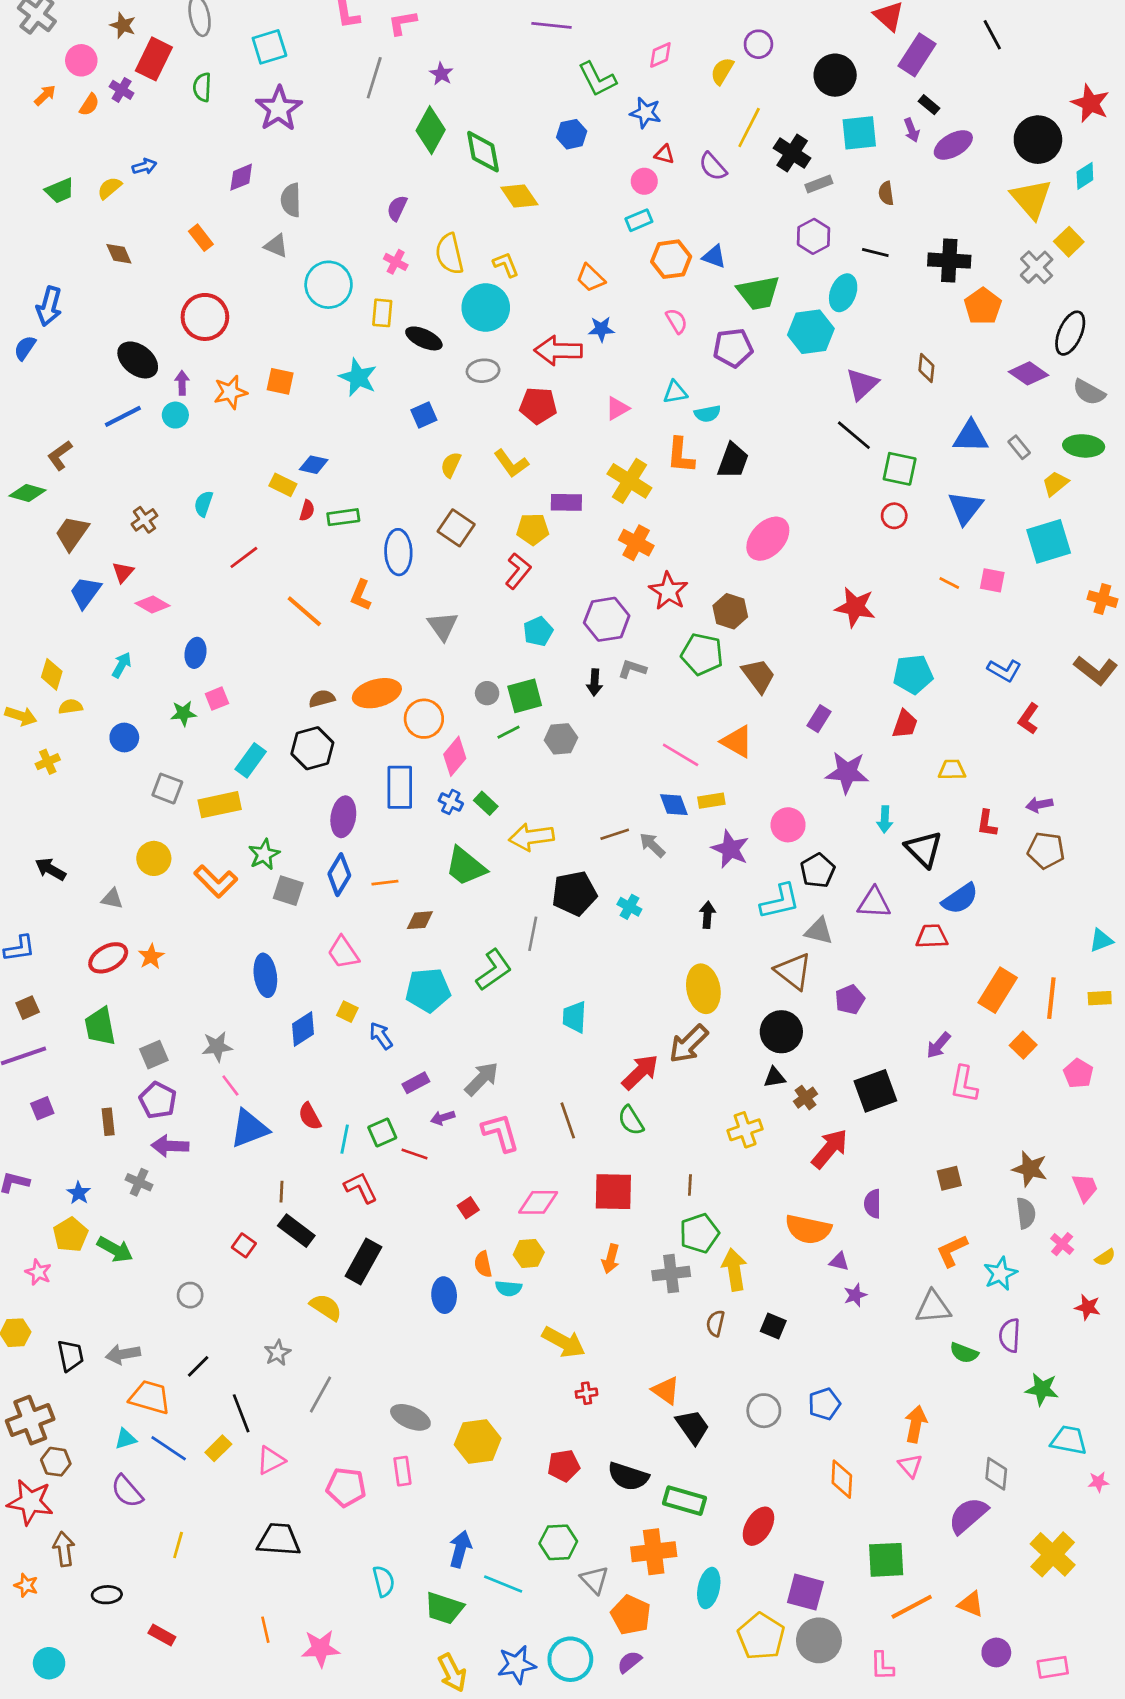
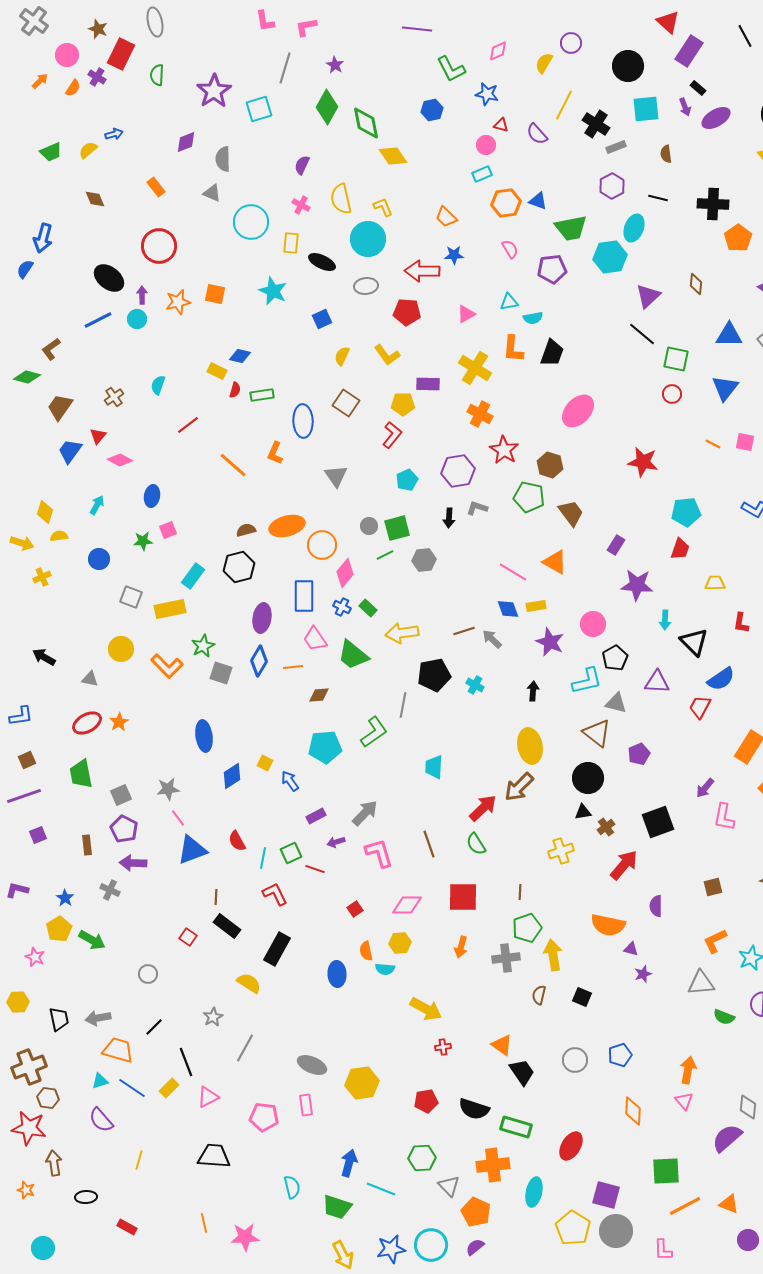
cyan square: (269, 47) -> (259, 109), moved
red trapezoid: (932, 936) -> (700, 707), turned -60
pink trapezoid: (343, 952) -> (315, 639), moved

